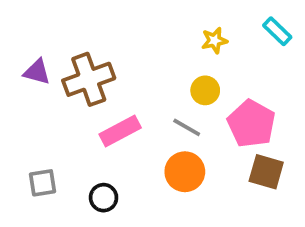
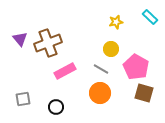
purple triangle: (37, 72) -> (20, 39), turned 35

